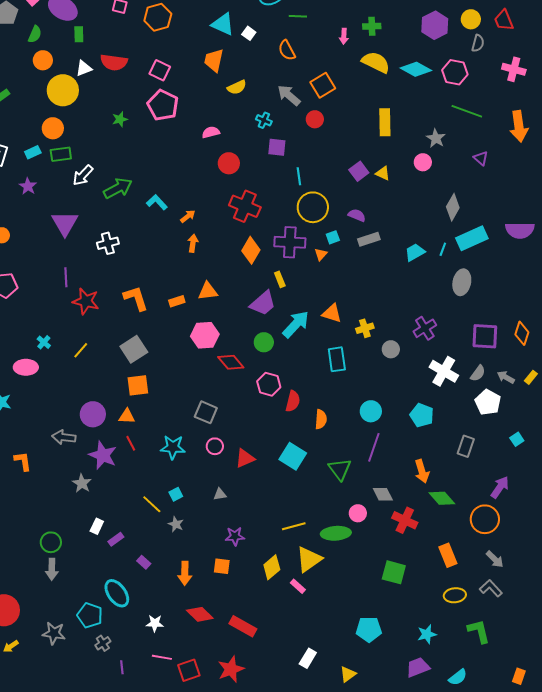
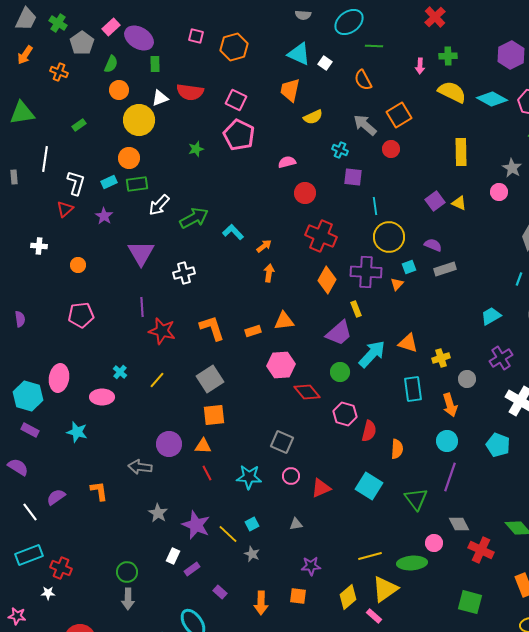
cyan trapezoid: (415, 252) -> (491, 316), moved
purple star: (103, 455) -> (196, 525), moved
orange arrow: (422, 471) -> (450, 405), moved

